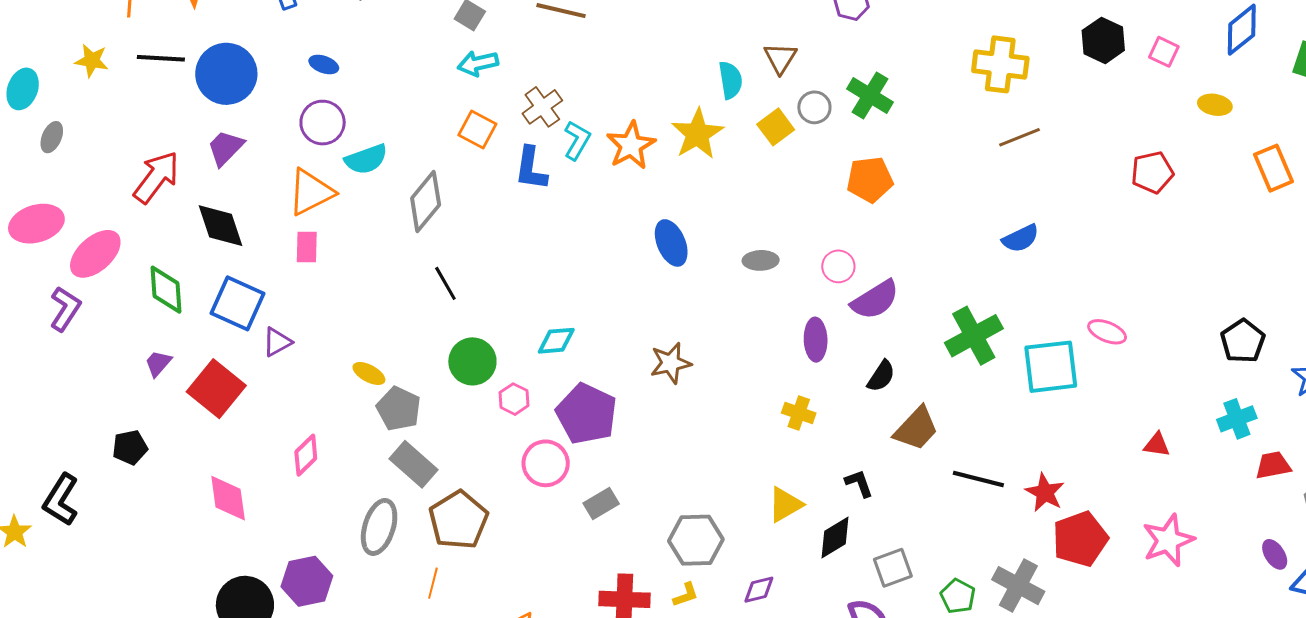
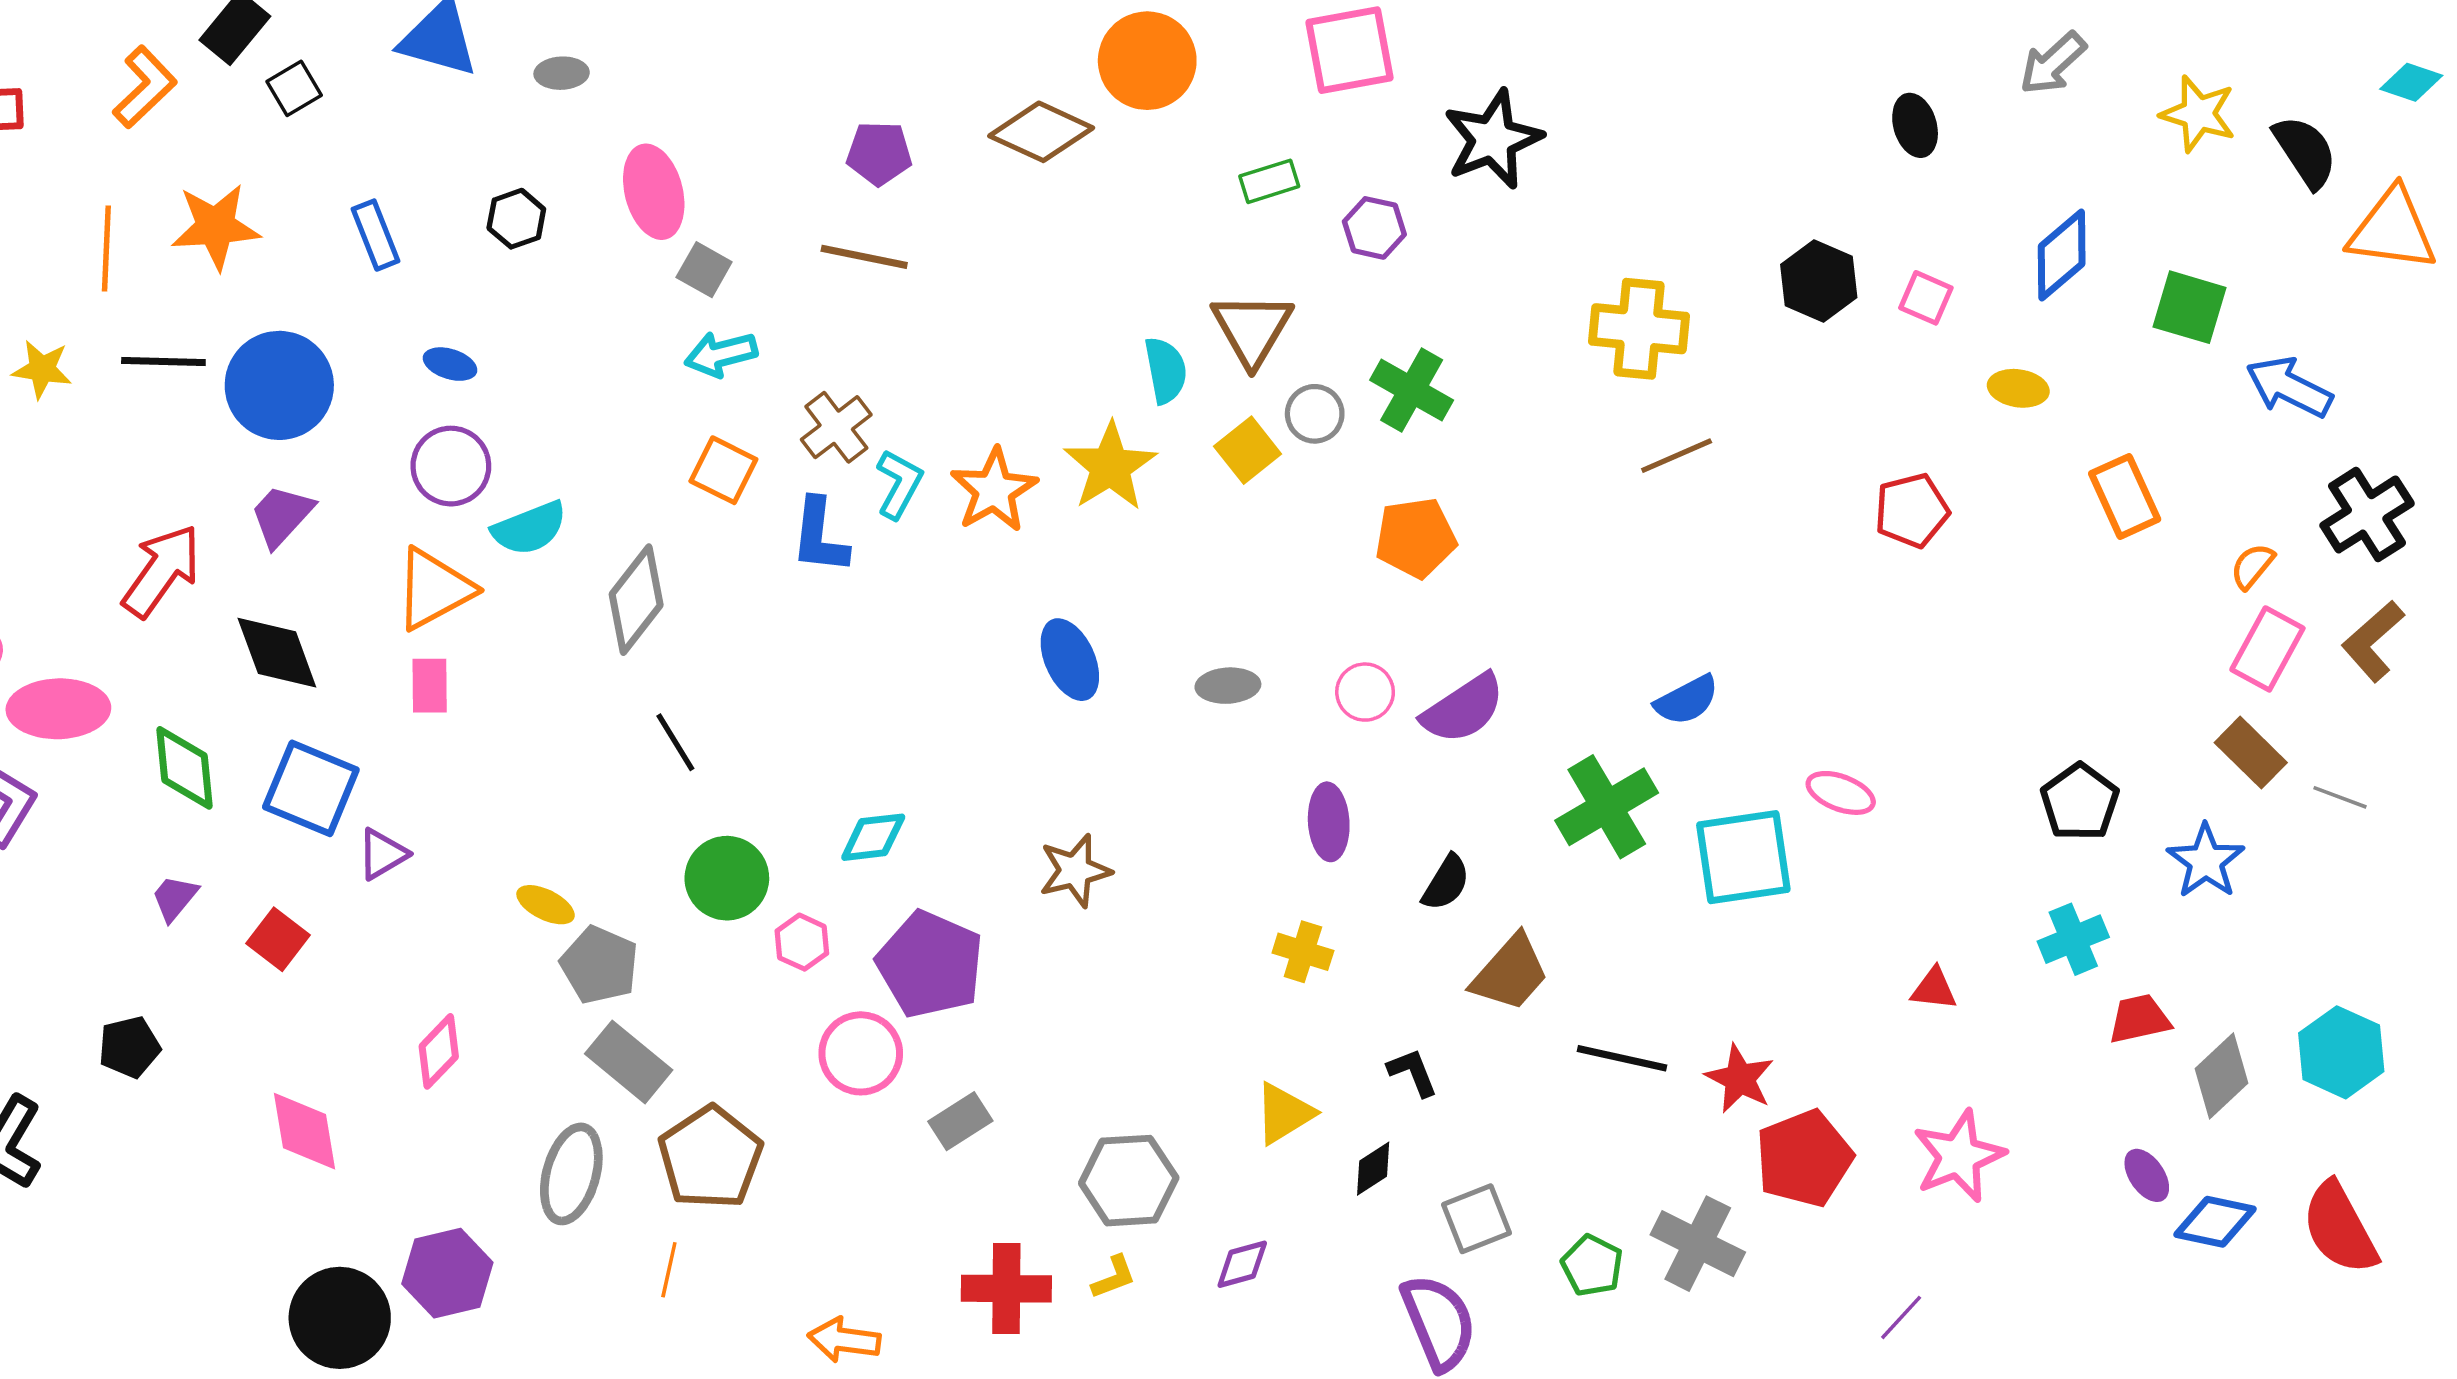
brown triangle: (780, 58) -> (1252, 329), size x1.4
blue semicircle: (1021, 238) -> (1687, 700), moved
pink ellipse: (95, 254) -> (58, 709), turned 42
purple semicircle: (875, 300) -> (1463, 709), moved
red square: (216, 389) -> (278, 939), size x0.6
black diamond: (835, 537) -> (1373, 1169), size x0.7

